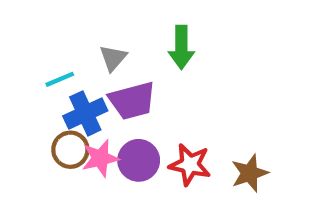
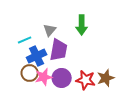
purple trapezoid: (132, 101) -> (59, 50), turned -65
brown star: (250, 173) -> (106, 78), moved

